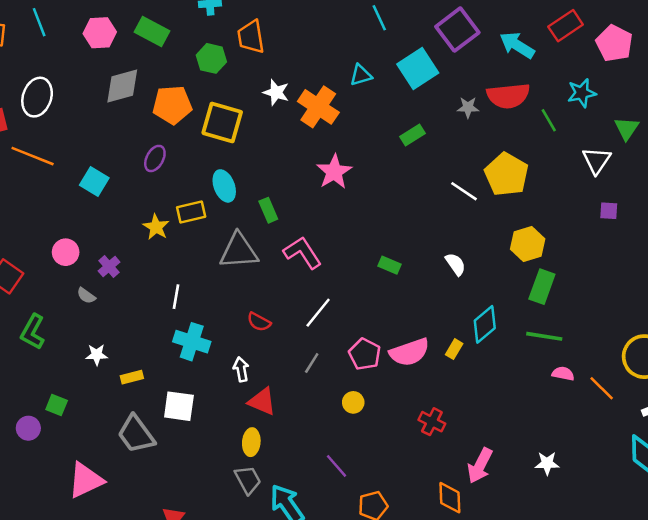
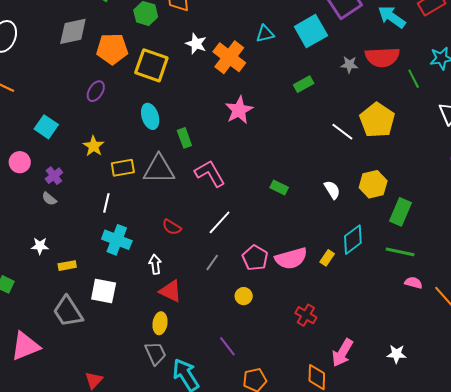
cyan square: (94, 182) -> (46, 127), moved
yellow rectangle: (191, 212) -> (123, 168), moved
yellow hexagon: (528, 244) -> (373, 184), moved
gray semicircle: (86, 296) -> (49, 199), moved

